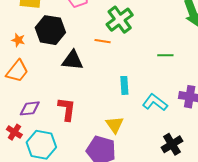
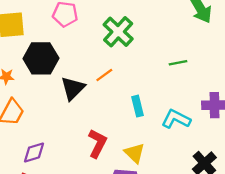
orange line: (103, 41) -> (104, 75), moved, turned -35
black triangle: (73, 60) -> (73, 88), turned -40
red L-shape: (67, 109) -> (97, 143), moved, turned 30

